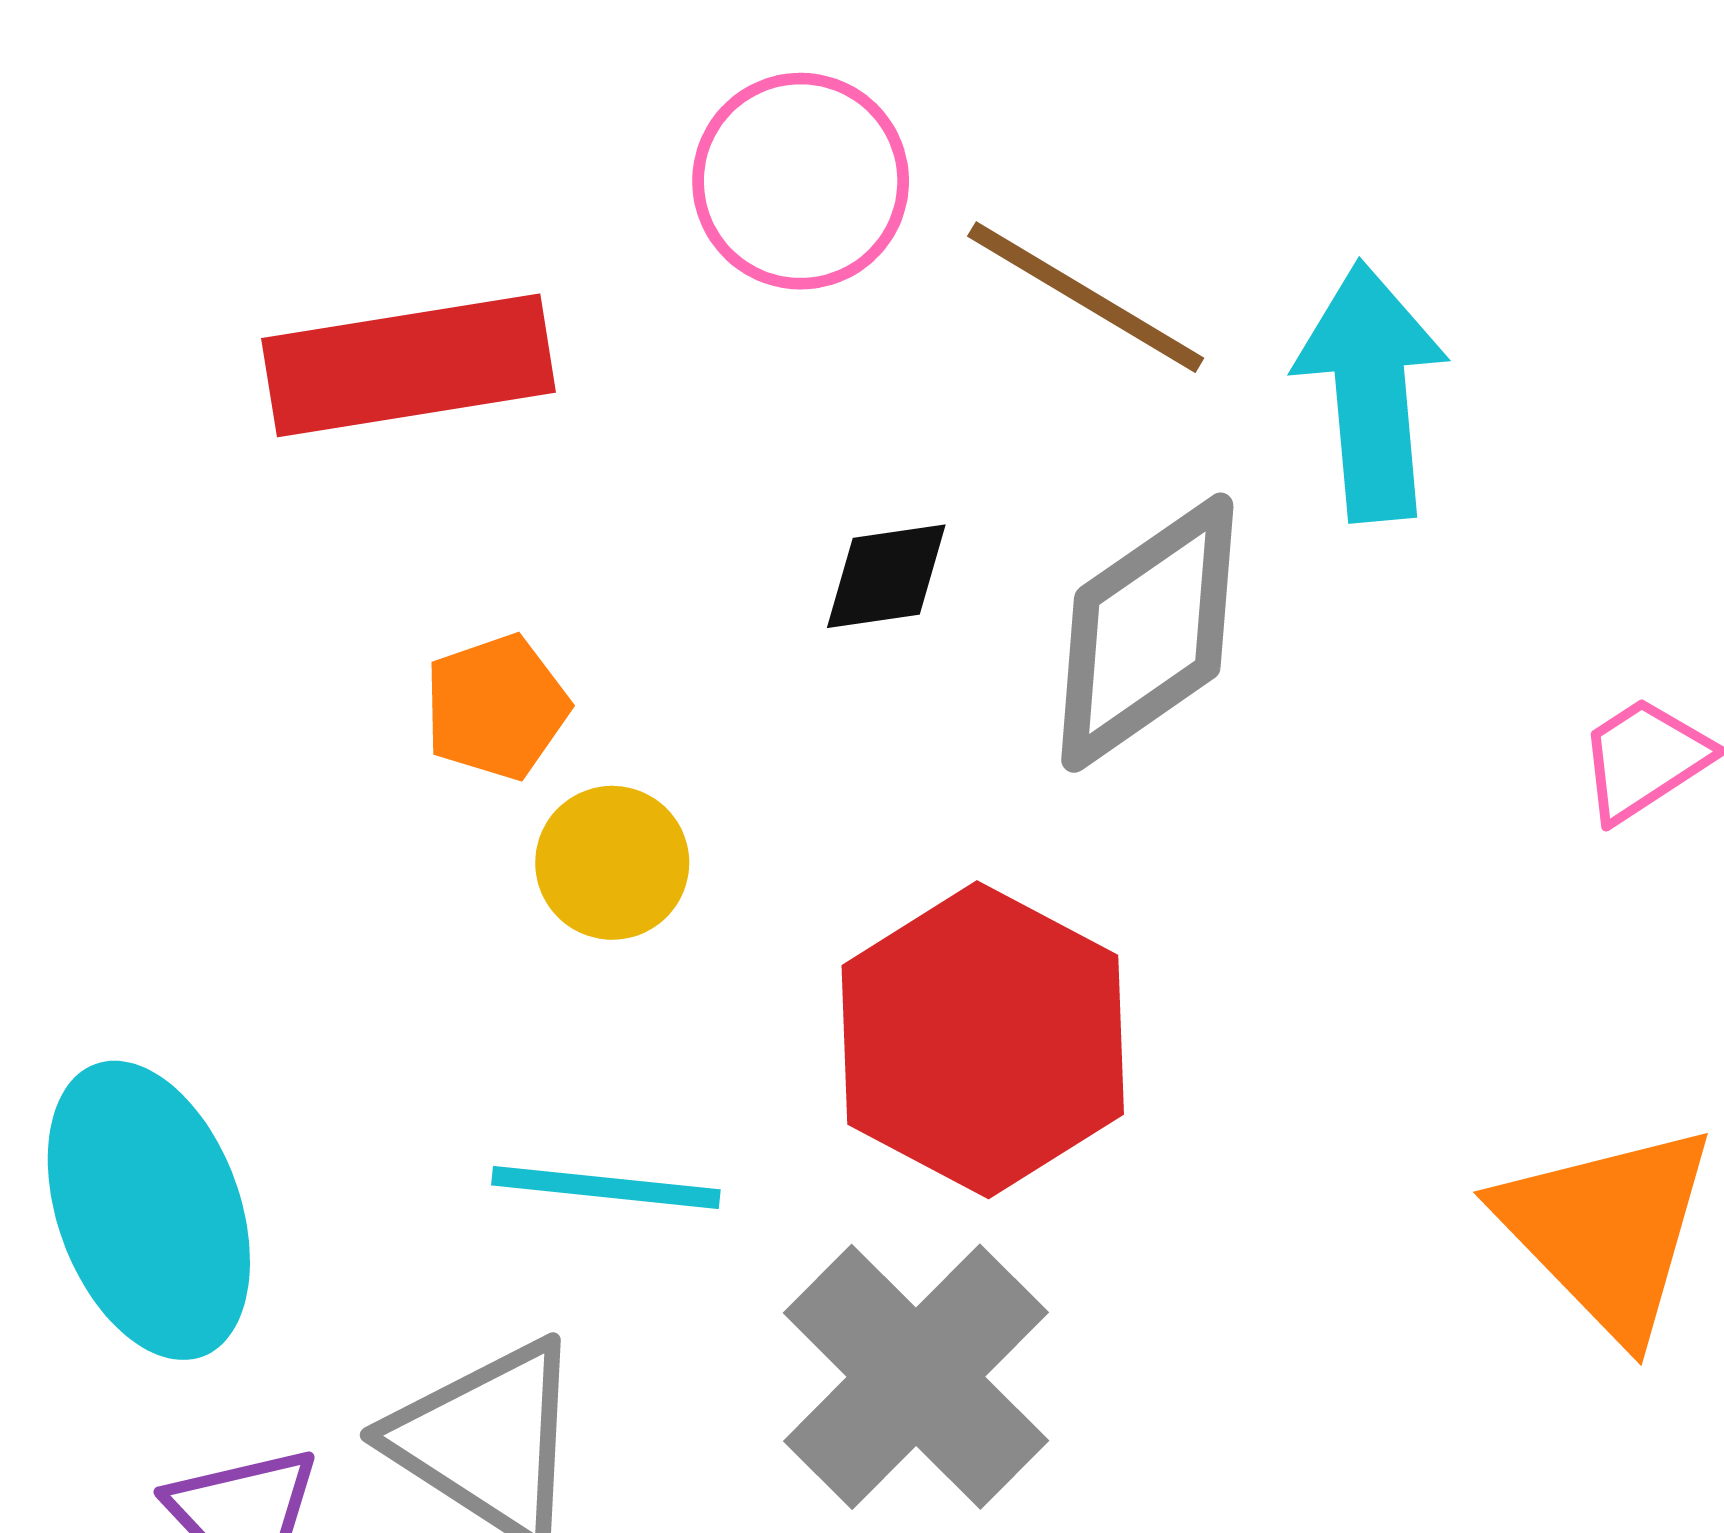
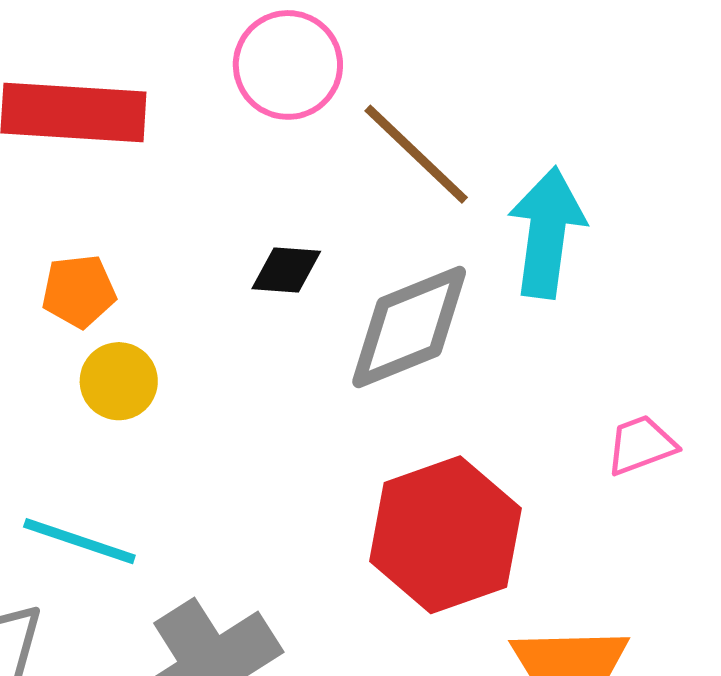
red hexagon: (983, 1040) -> (445, 535), moved

